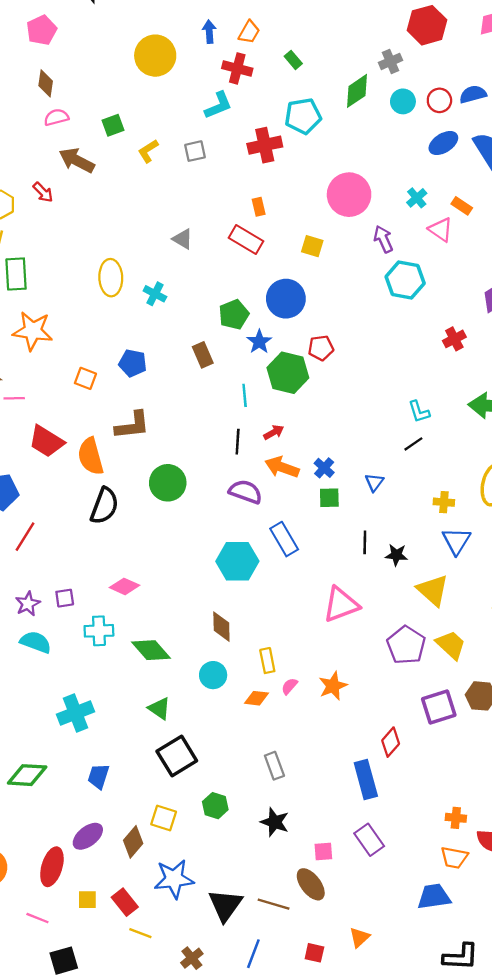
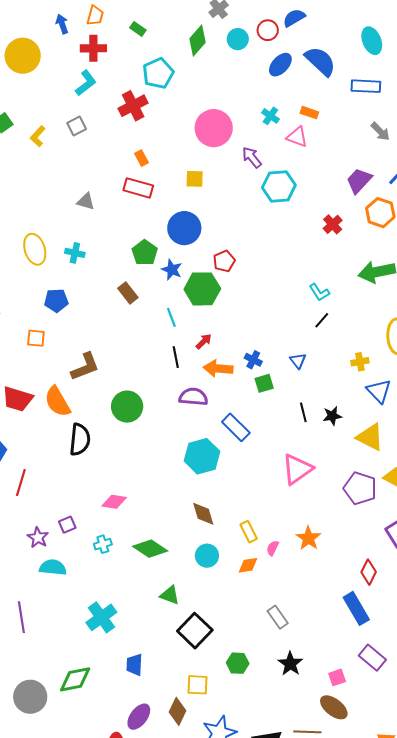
blue pentagon: (133, 363) -> (56, 300), moved
cyan cross: (99, 631) -> (103, 544), size x0.7
black star: (275, 822) -> (290, 664), turned 30

